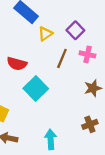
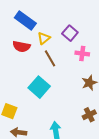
brown line: (62, 58) -> (50, 58), moved, turned -48
red semicircle: (17, 64) -> (21, 46), moved

